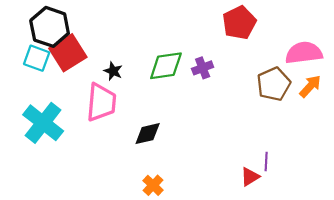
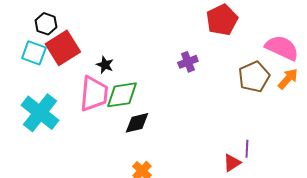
black hexagon: (50, 27) -> (46, 24), size x0.6
pink semicircle: (304, 53) -> (282, 48), turned 32
green diamond: (166, 66) -> (122, 95), moved

